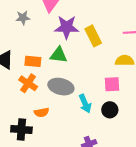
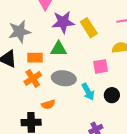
gray star: (23, 18) -> (19, 32), moved, size x1.6
orange cross: (28, 83) -> (33, 78), turned 30
pink square: (112, 84) -> (101, 66), moved

